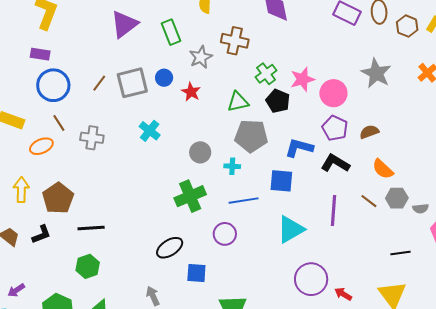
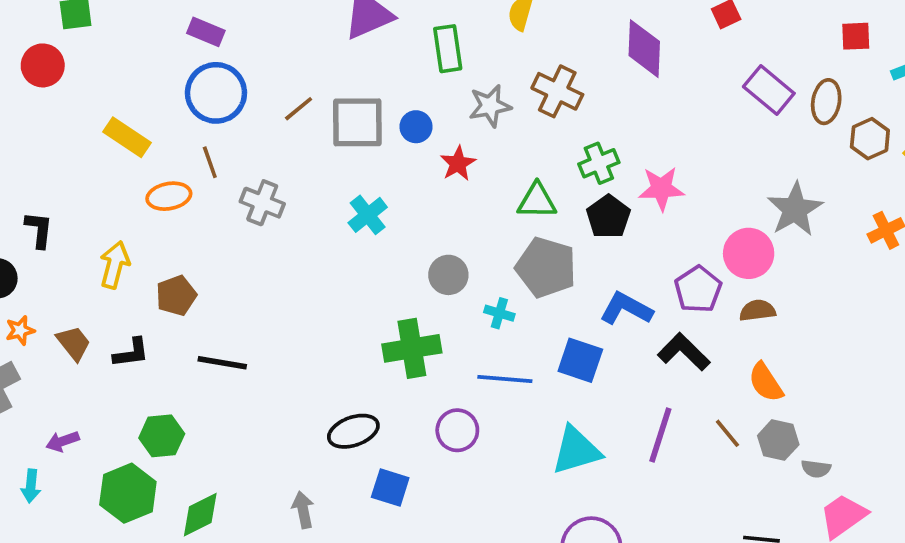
pink circle: (333, 93) -> (749, 253), moved
brown pentagon: (58, 198) -> (176, 296), size x0.7
green hexagon: (88, 266) -> (162, 436), moved

